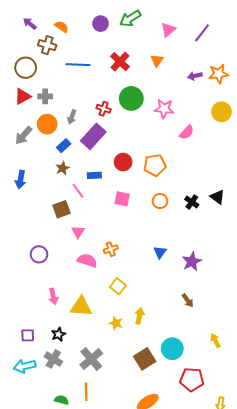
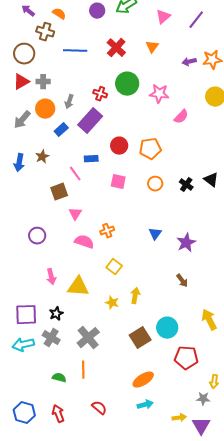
brown star: (63, 168) -> (42, 157), moved
purple square: (28, 335) -> (26, 315), size x1.6
yellow arrow: (215, 340) -> (209, 320), size x1.5

